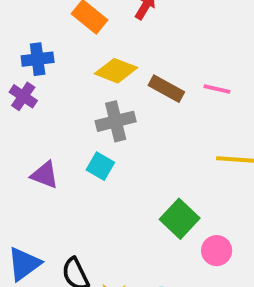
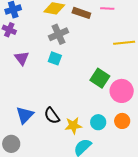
purple triangle: (45, 175) -> (22, 58), moved, turned 42
pink circle: (217, 251) -> (122, 91), size x1.5

